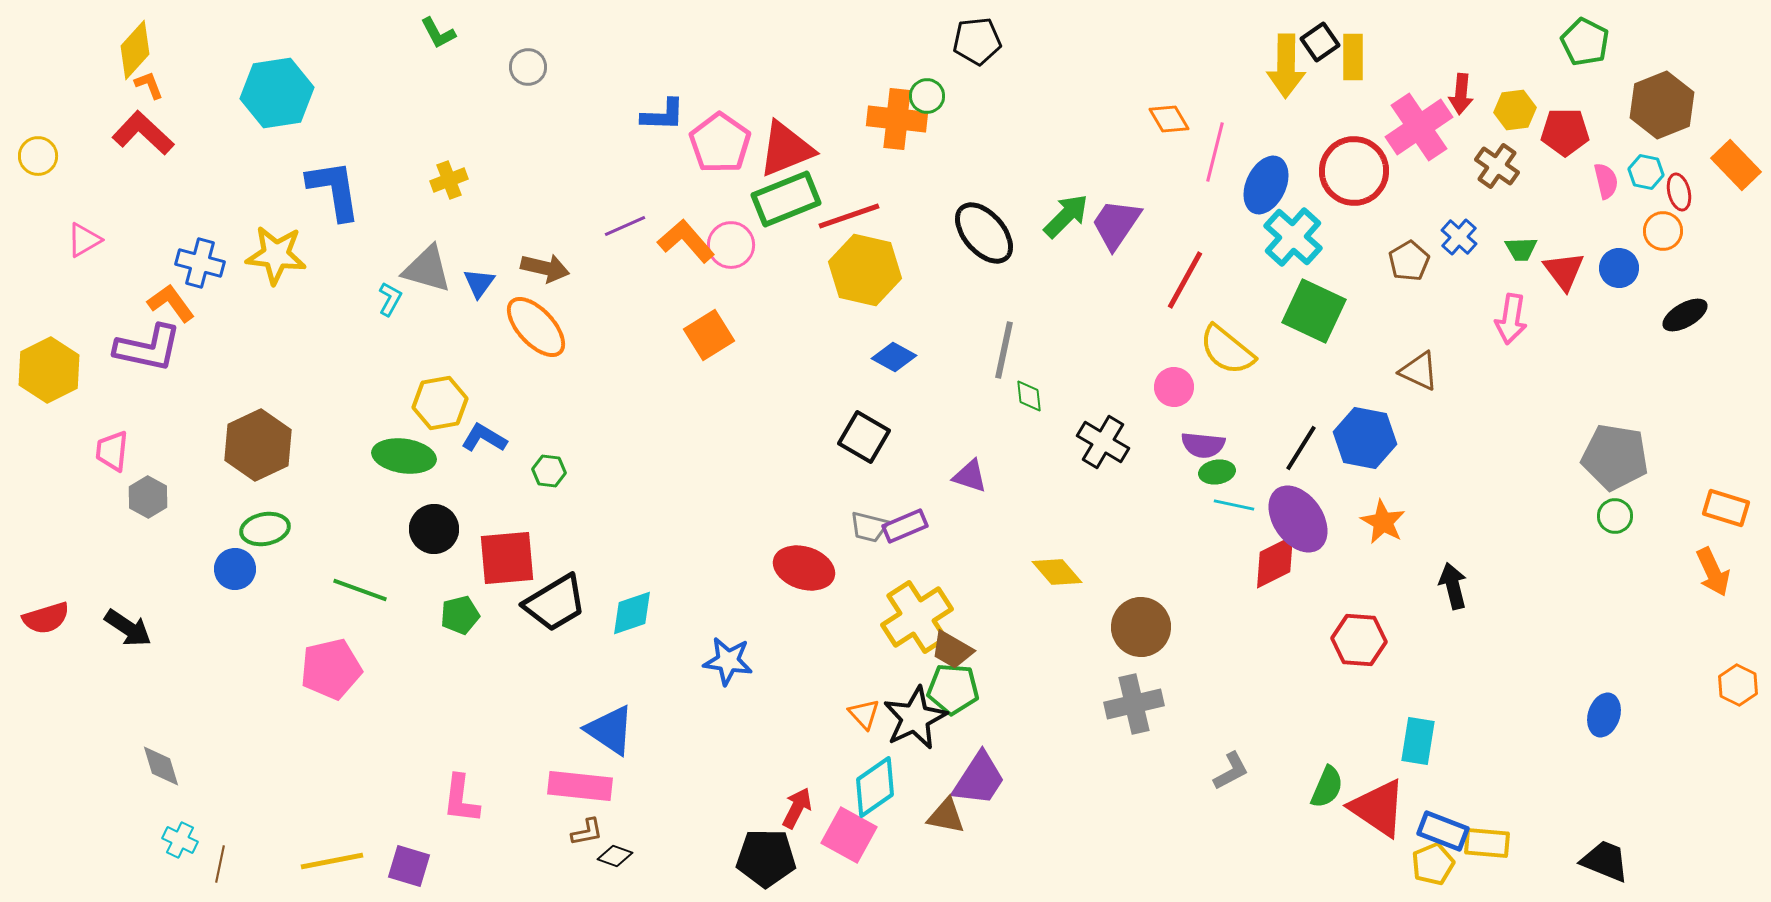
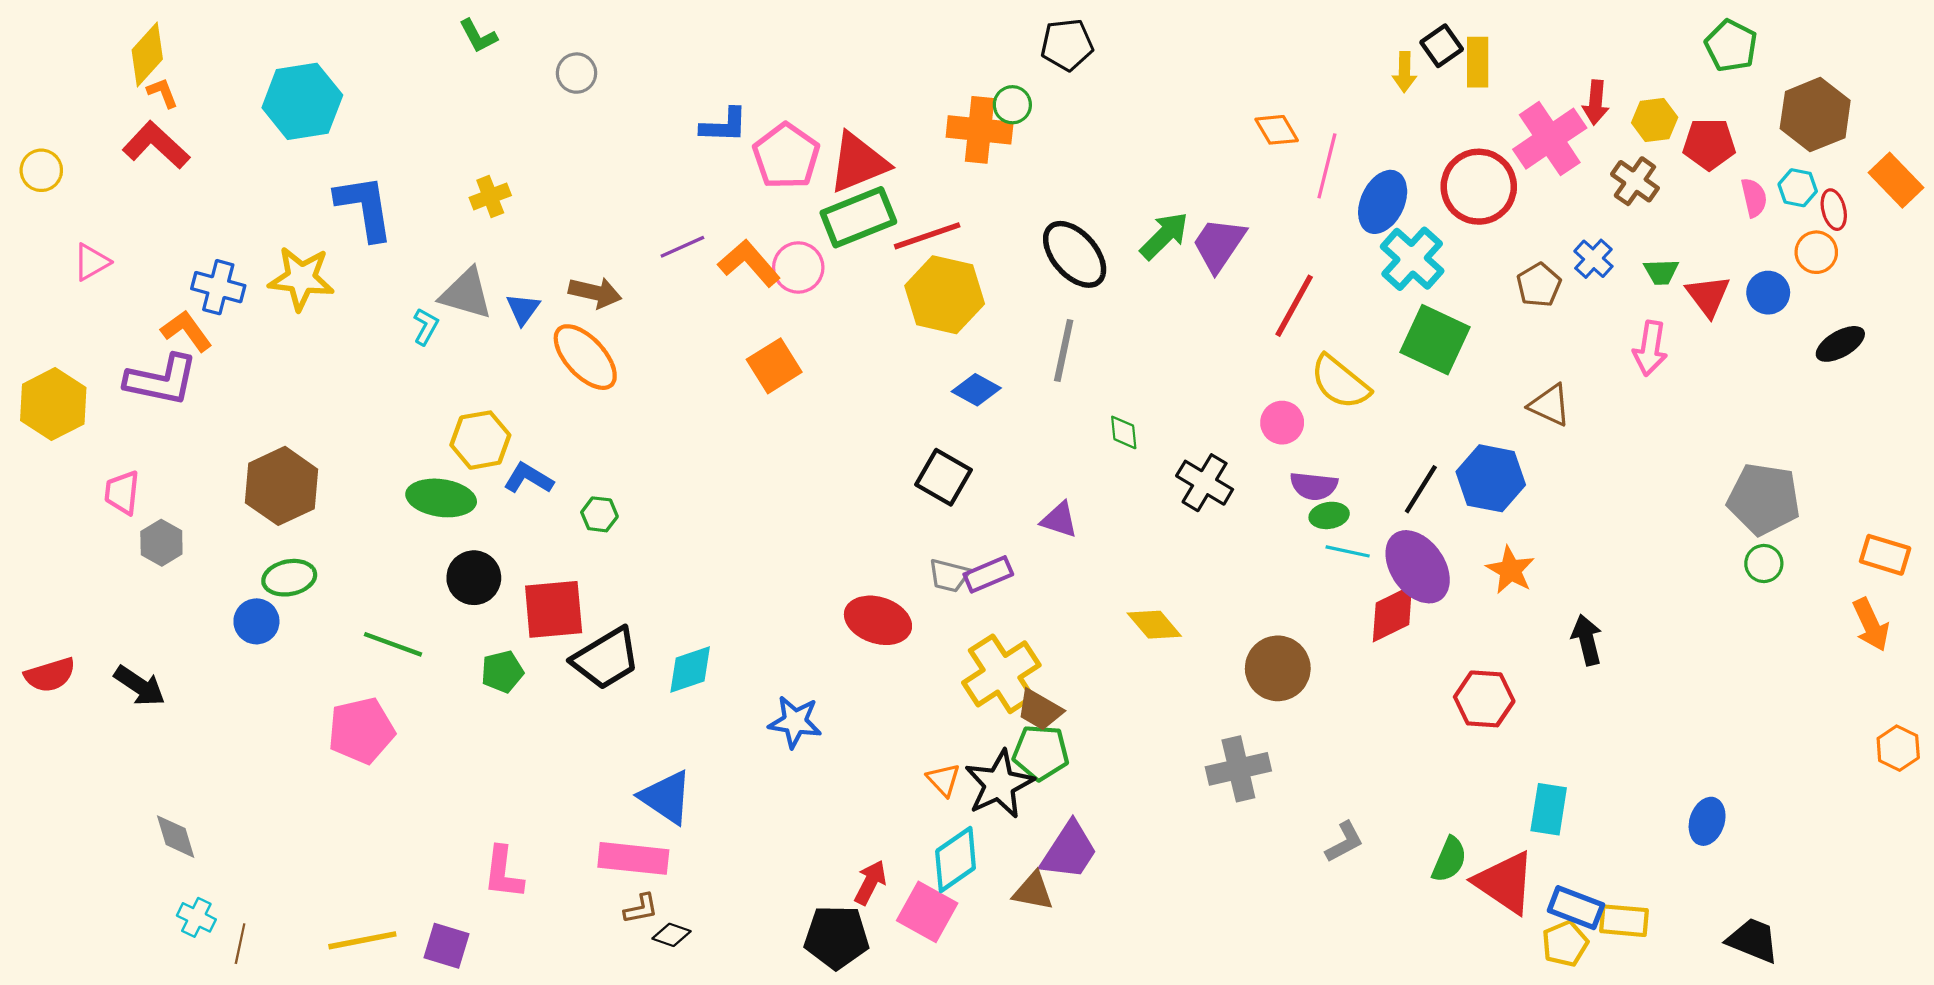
yellow arrow: (1286, 66) -> (1404, 72), size x0.6
gray line: (1004, 350) -> (1064, 351), moved
brown circle: (1141, 627) -> (1278, 668), moved
blue ellipse: (1604, 715) -> (1707, 821), moved

